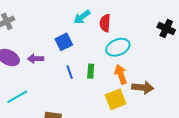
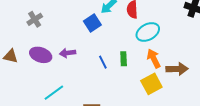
blue square: (64, 42) -> (92, 23), moved

